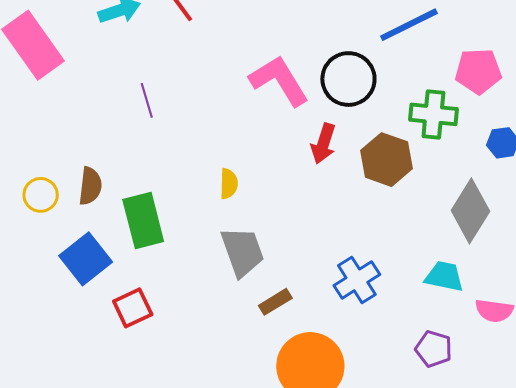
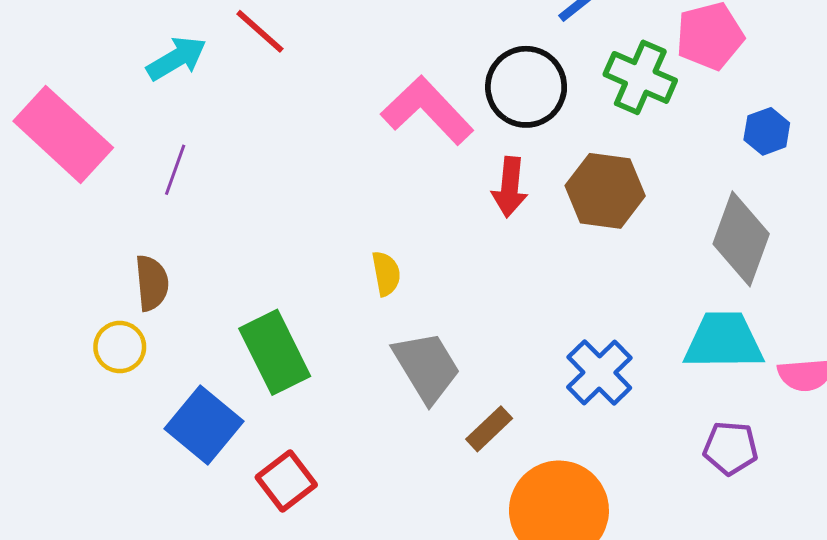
purple line: (147, 100) -> (175, 170), moved, turned 48
green cross: (433, 114) -> (640, 77), moved, turned 30
brown semicircle: (90, 186) -> (152, 283), moved
cyan trapezoid: (444, 276) -> (724, 341), size x1.4

